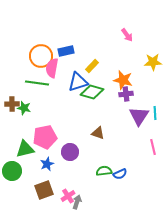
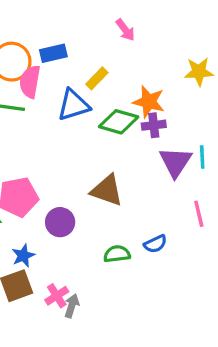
pink arrow: (127, 35) -> (125, 30), moved
green diamond: (92, 92) -> (119, 122), moved
brown triangle: (98, 133) -> (107, 190), size x1.5
blue star: (47, 164) -> (23, 256), moved
blue semicircle: (120, 174) -> (155, 244), moved

